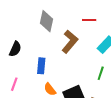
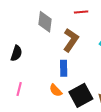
red line: (89, 20) -> (81, 12), moved
blue rectangle: (41, 66) -> (64, 68), moved

